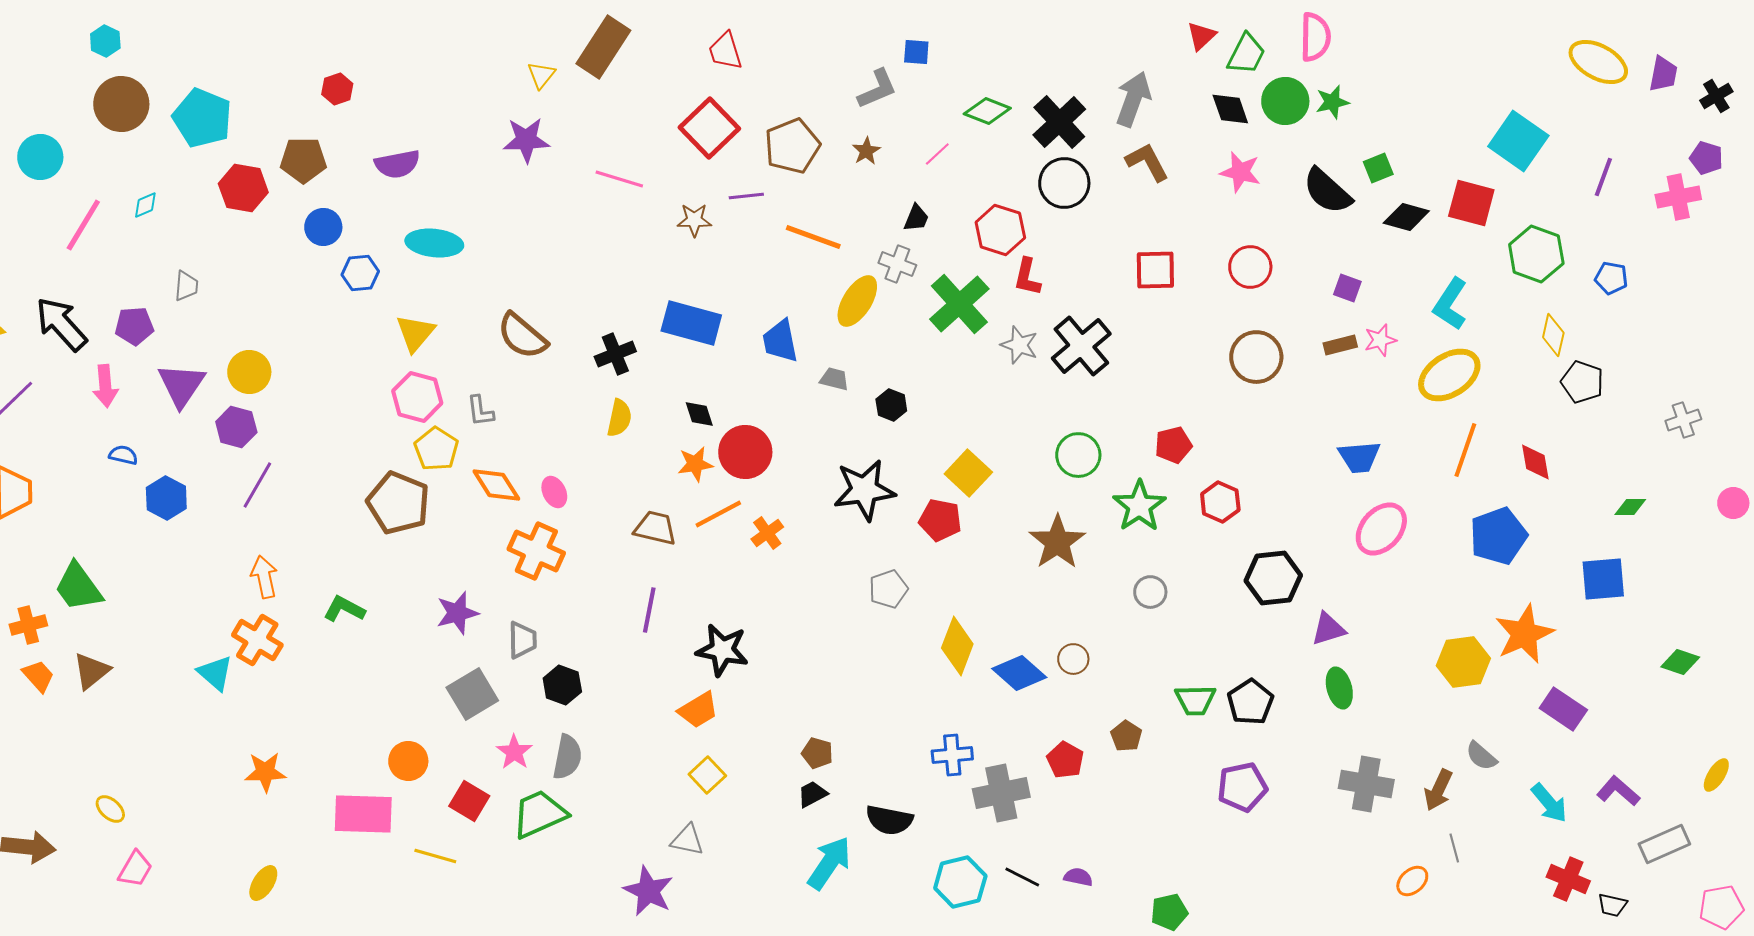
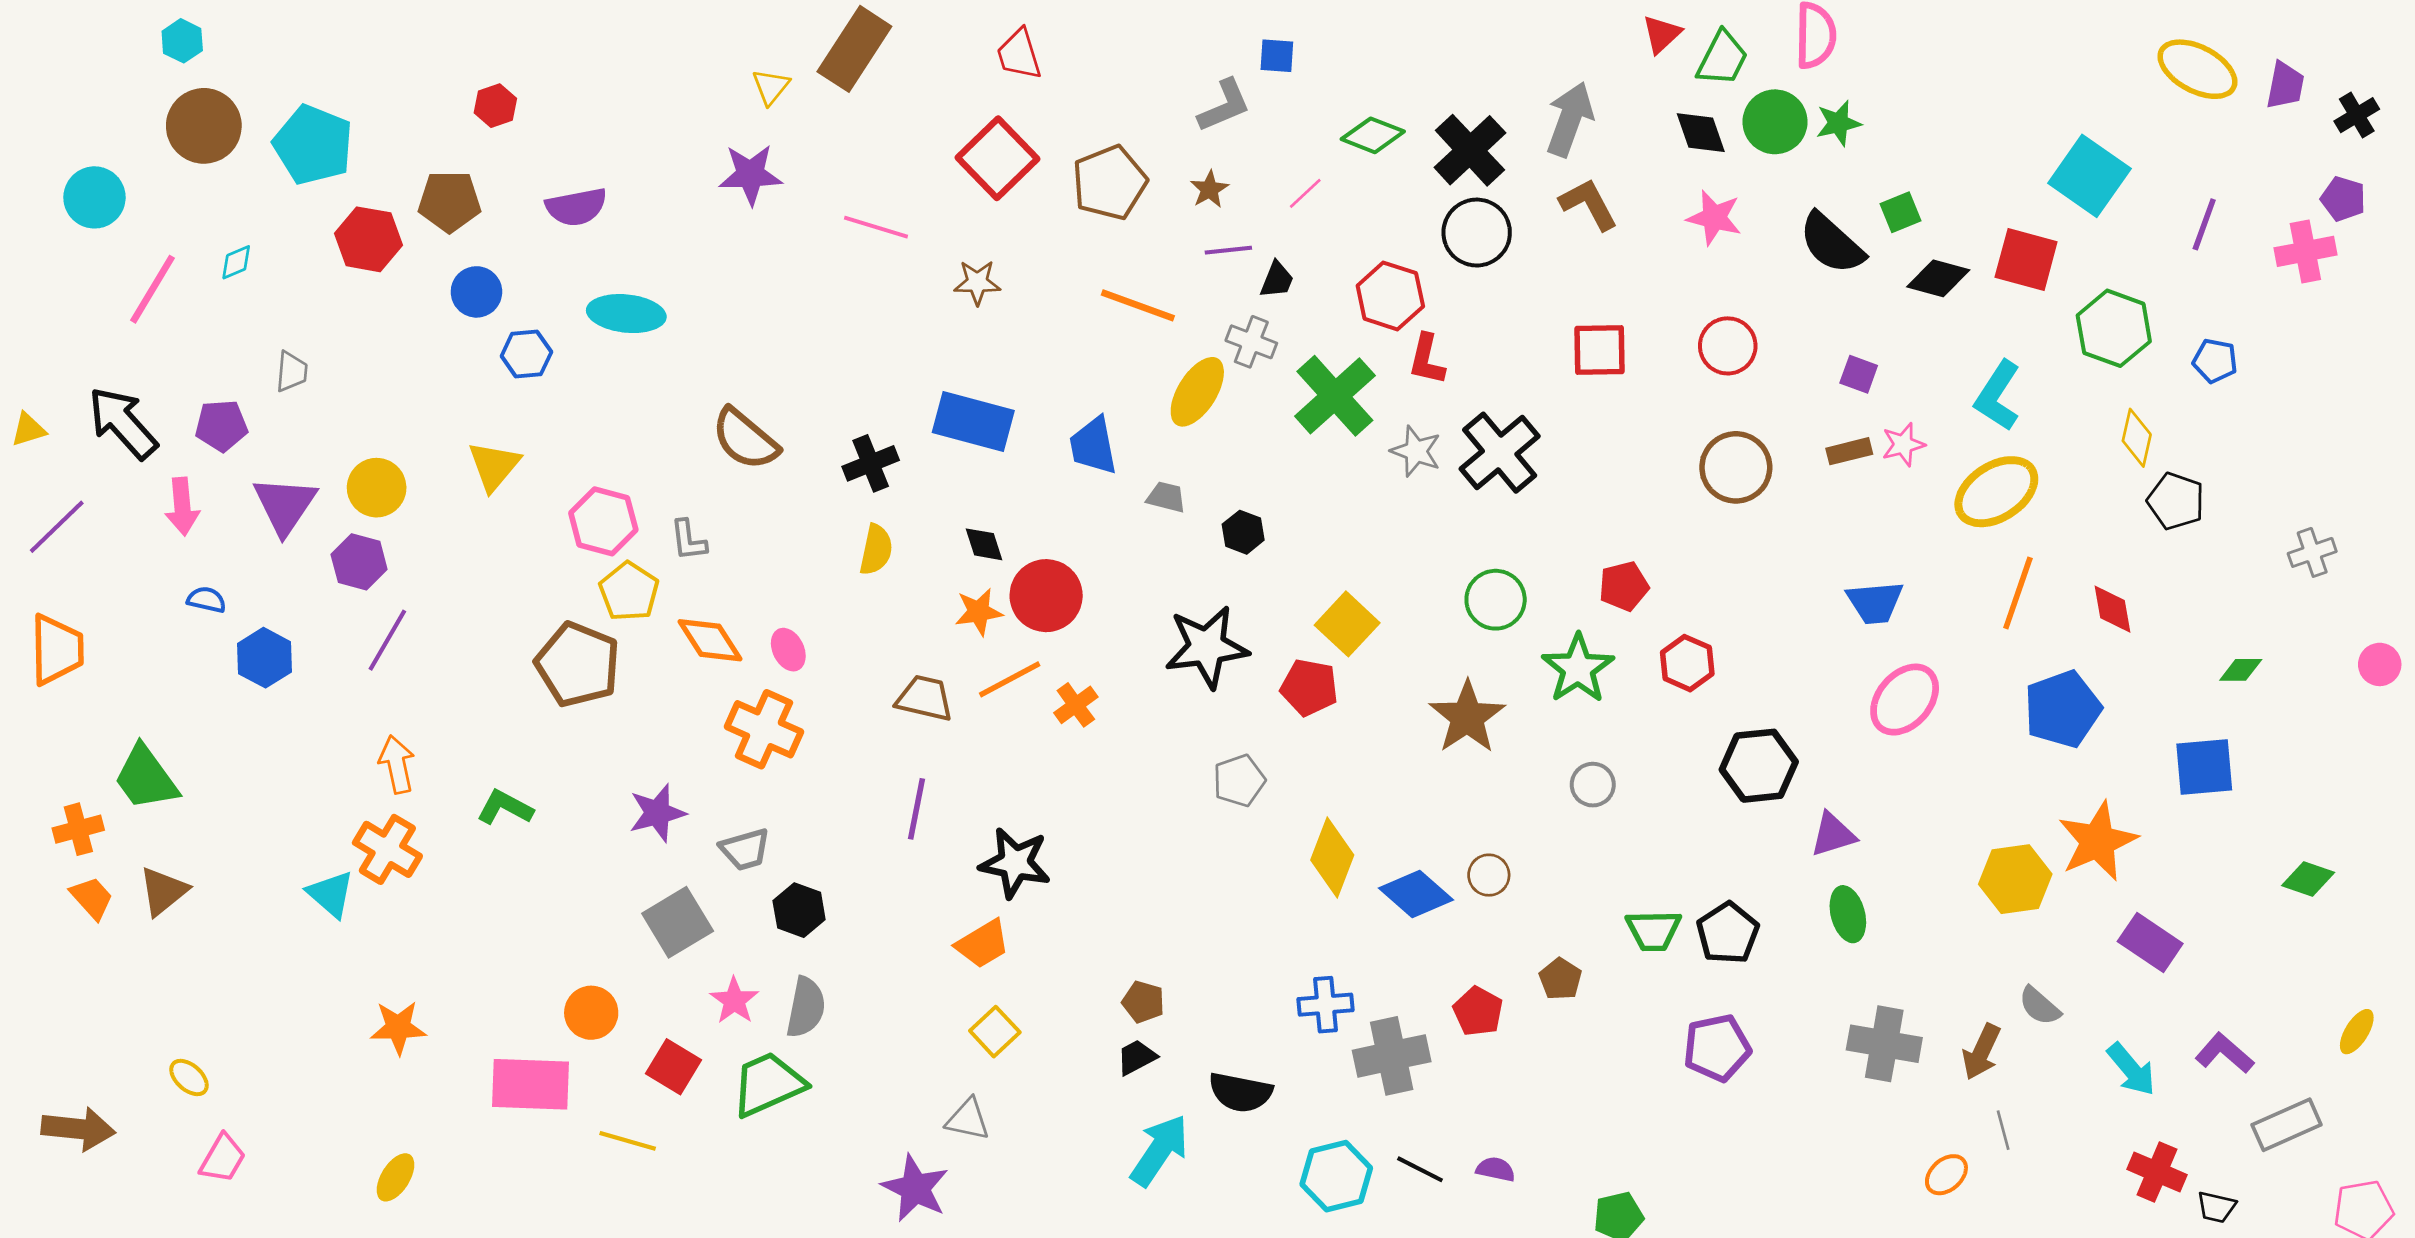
purple line: (746, 196) -> (1228, 250), moved
yellow triangle: (415, 333) -> (494, 466), moved
gray trapezoid: (522, 640) -> (745, 849), turned 75

